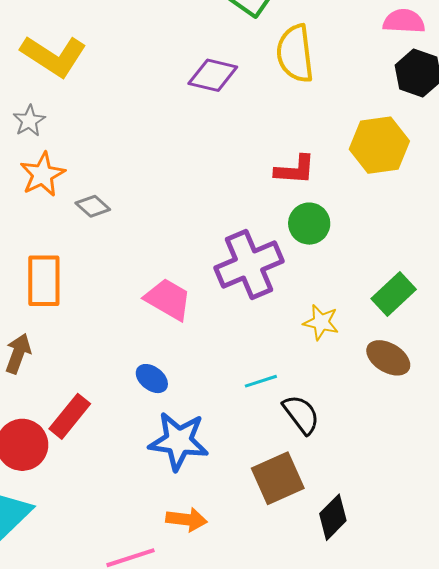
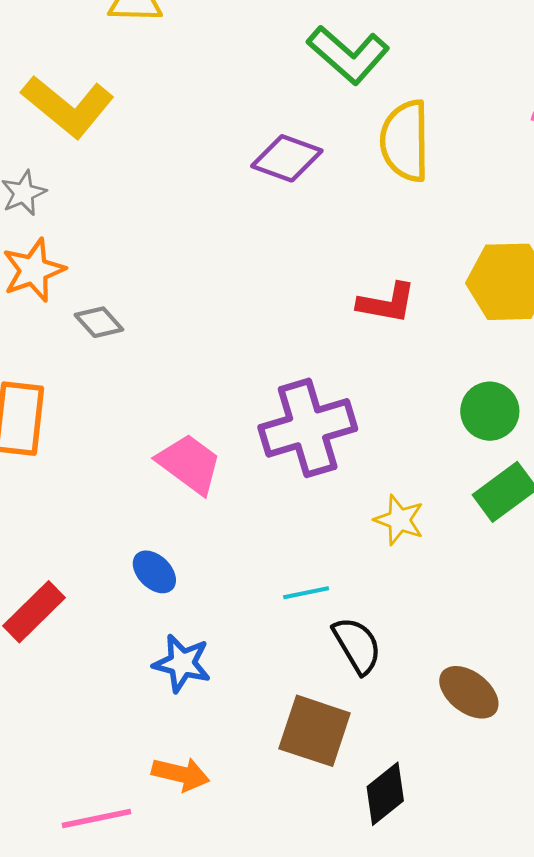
green circle: (309, 224) -> (490, 411), moved
brown ellipse: (388, 358) -> (469, 692), moved
blue star: (179, 441) -> (182, 663), size x0.7
brown square: (278, 478) -> (315, 731), turned 36

